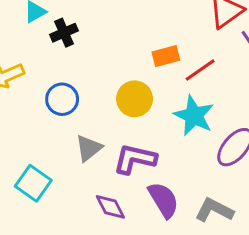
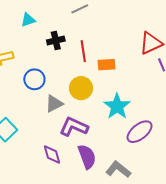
black cross: (64, 33) -> (56, 41), moved
red line: (200, 70) -> (83, 51), moved, turned -75
gray triangle: (89, 148) -> (54, 104), moved

